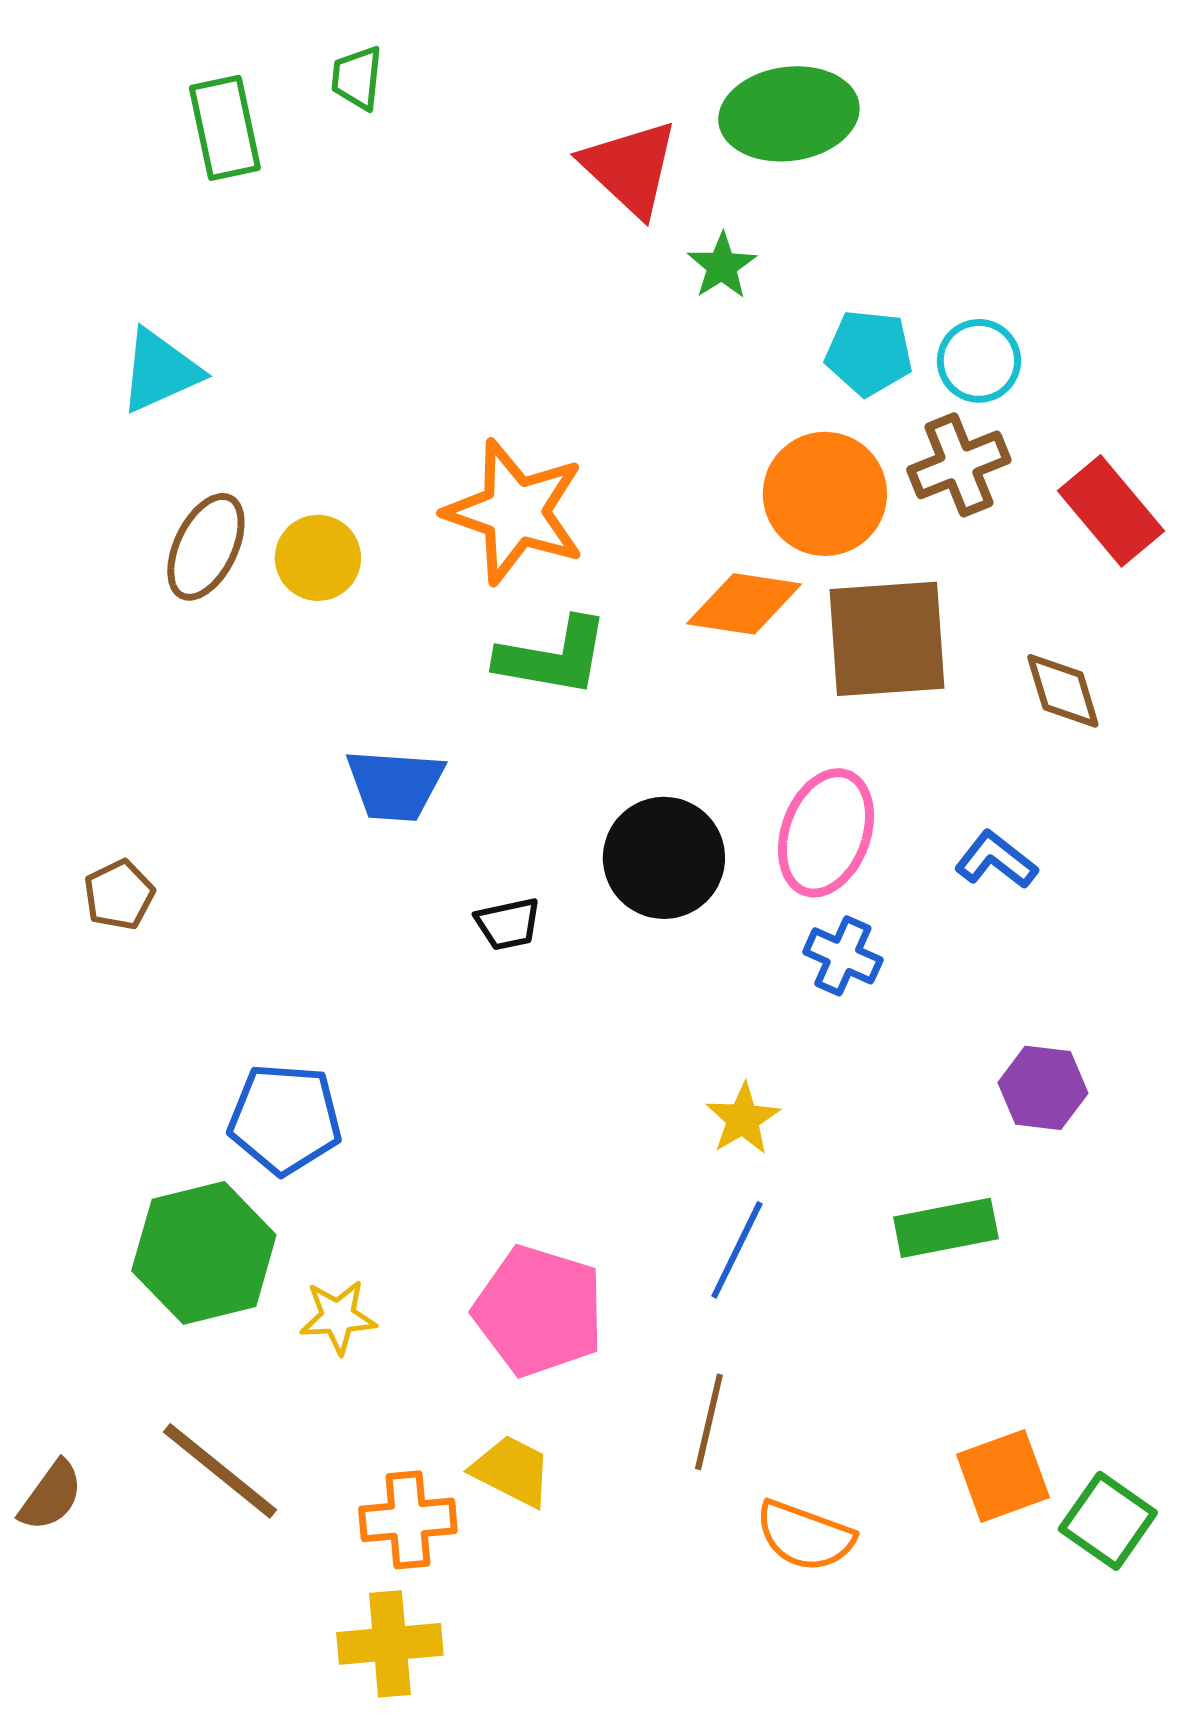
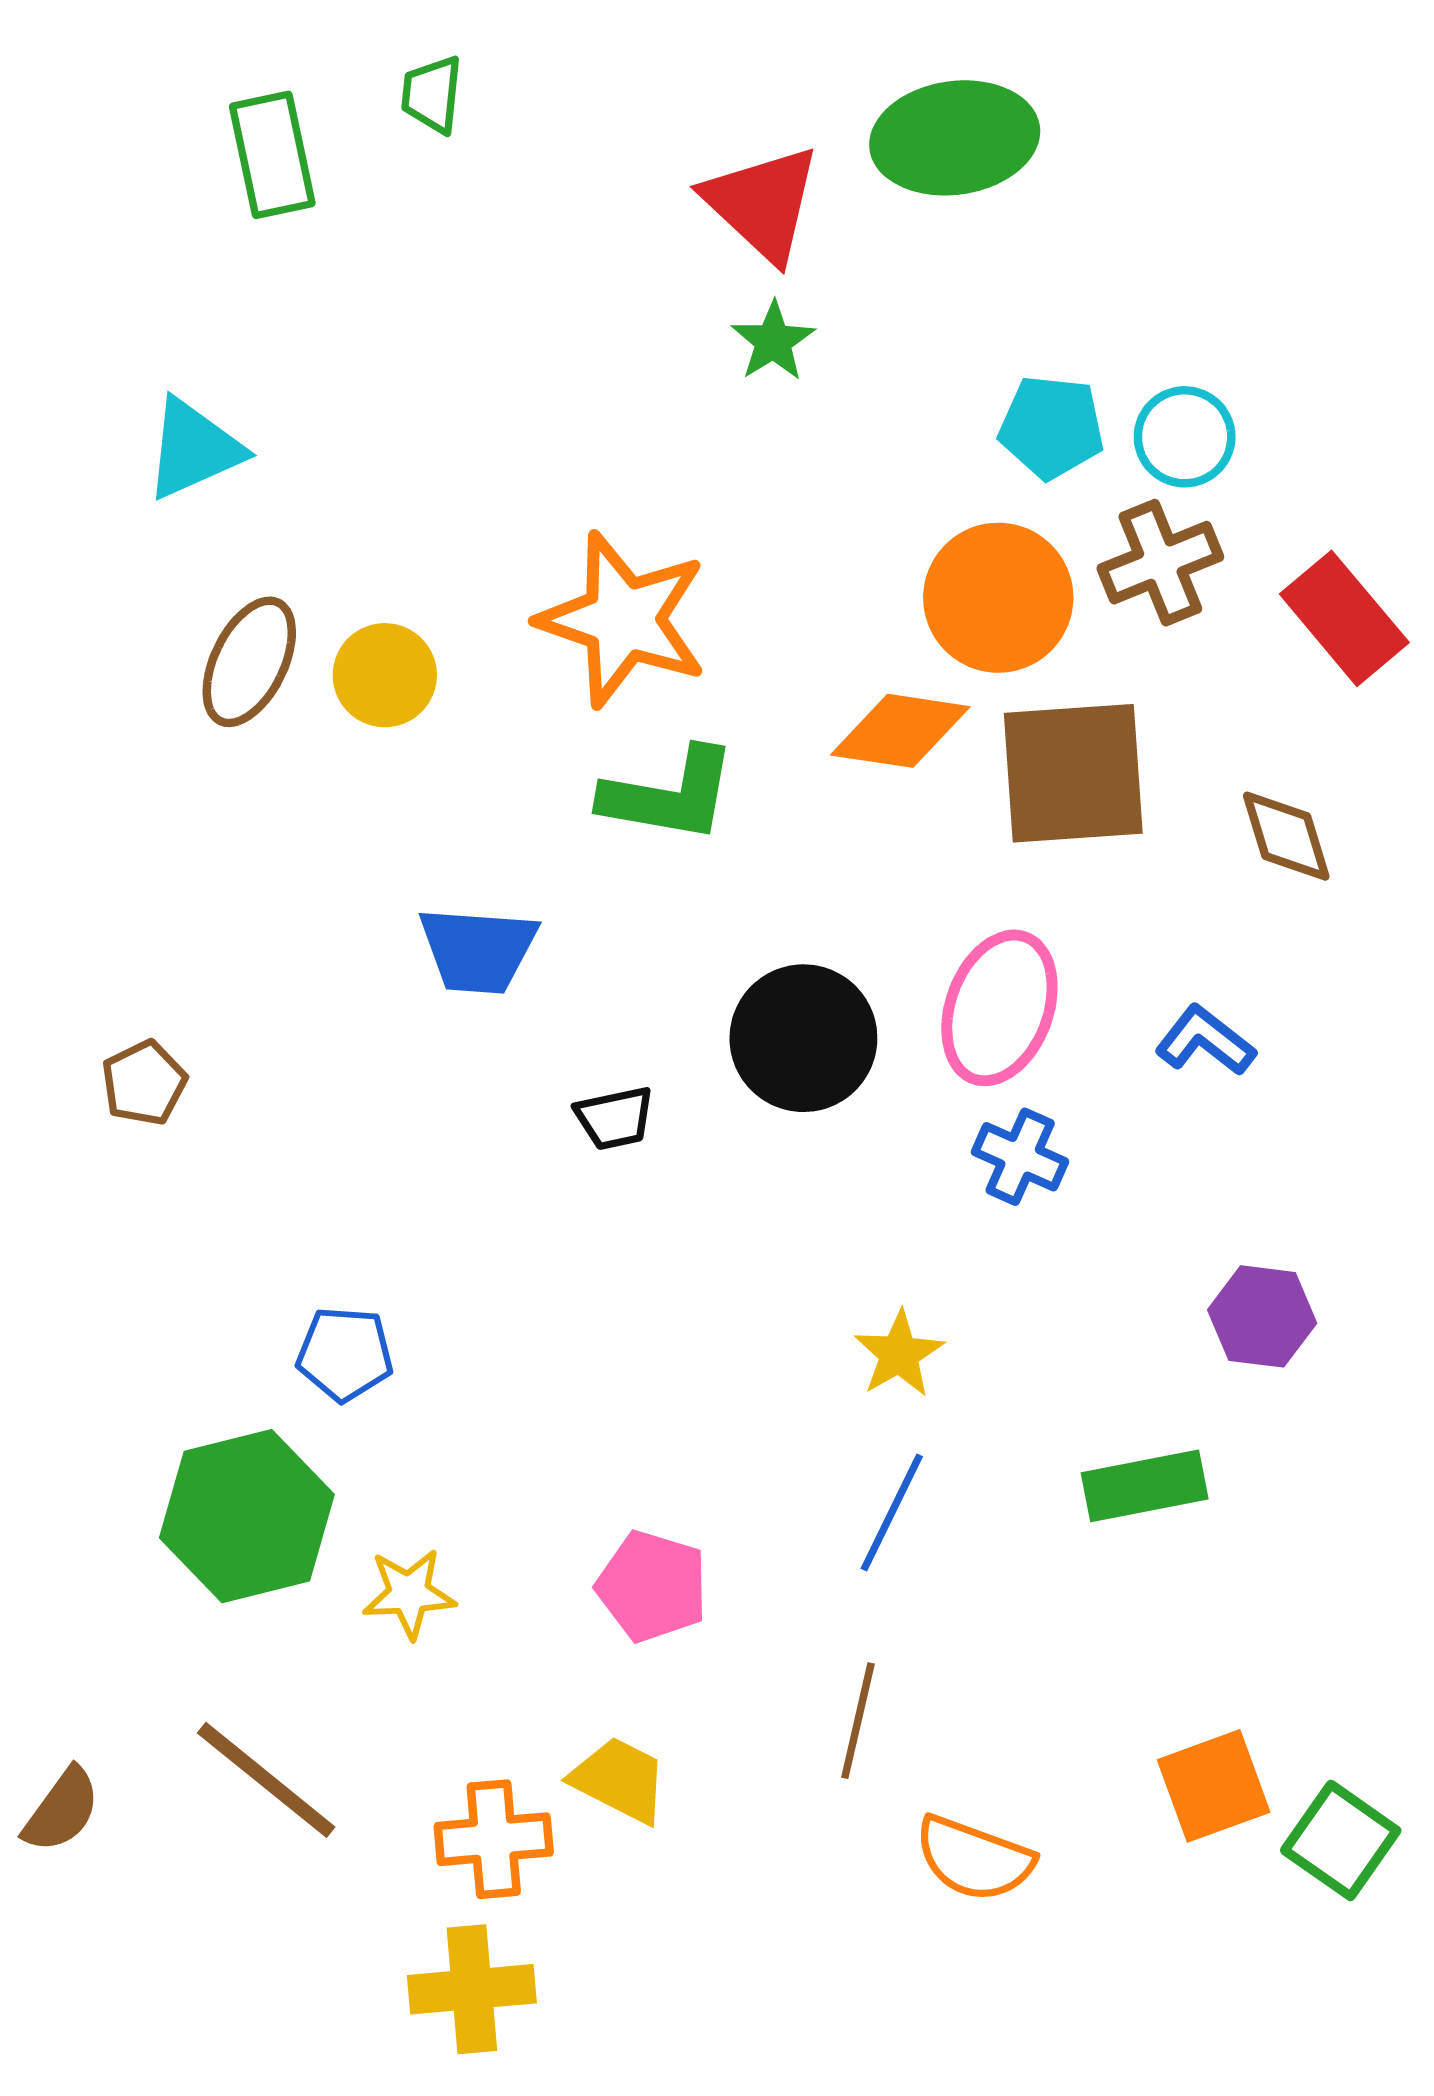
green star: (722, 266) -> (773, 341), moved
blue pentagon: (285, 1119) -> (345, 1354), size x0.7
pink pentagon: (539, 1311) -> (652, 1586), size x0.7

